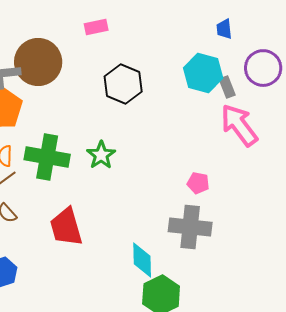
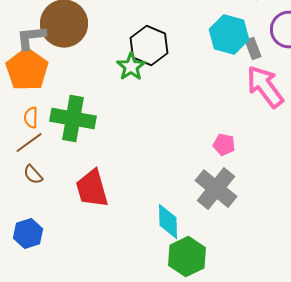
green star: (101, 155) -> (131, 67), moved
gray cross: (190, 227) -> (216, 189), turned 33

